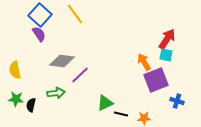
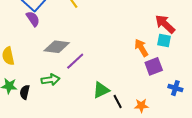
red arrow: (167, 39) -> (165, 24), turned -80
purple square: (156, 80) -> (154, 66), size x0.7
black line: (121, 114) -> (118, 101), turned 48

